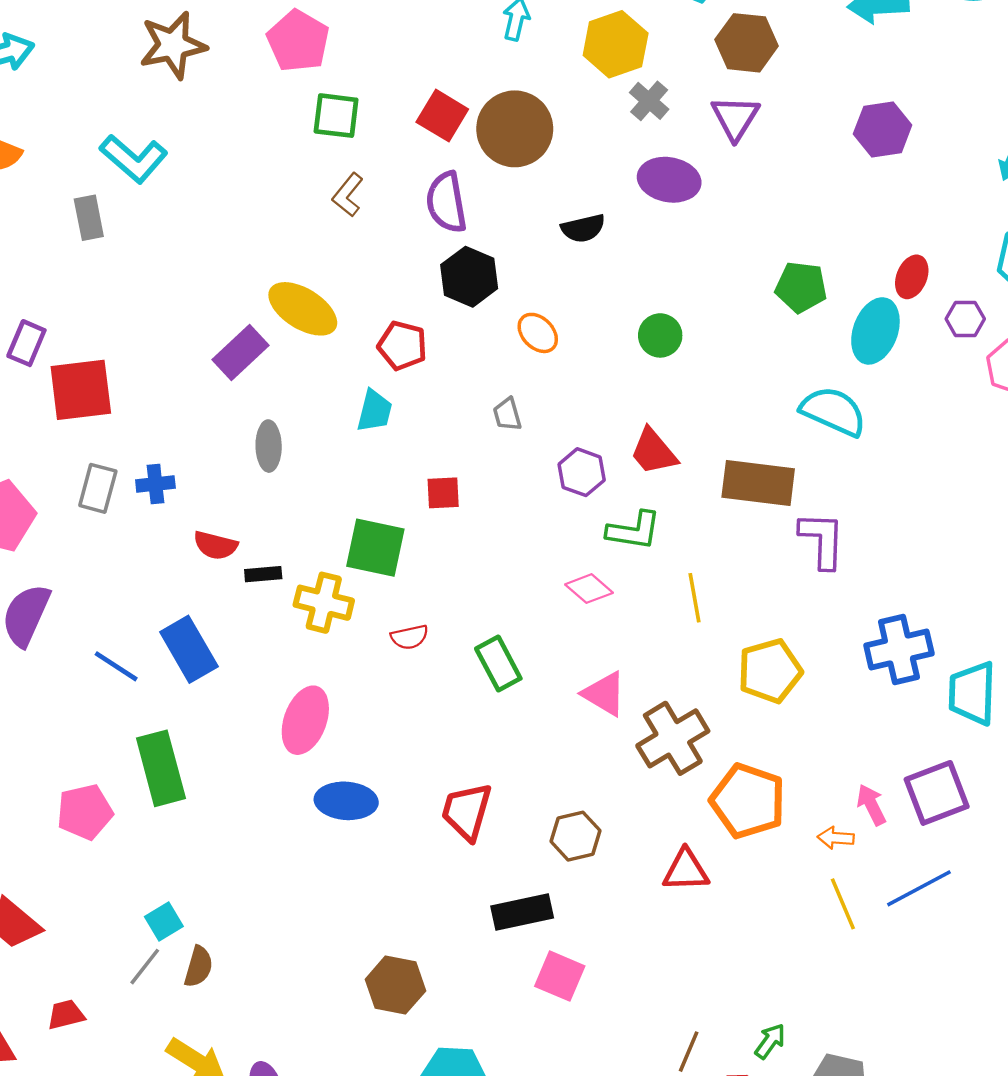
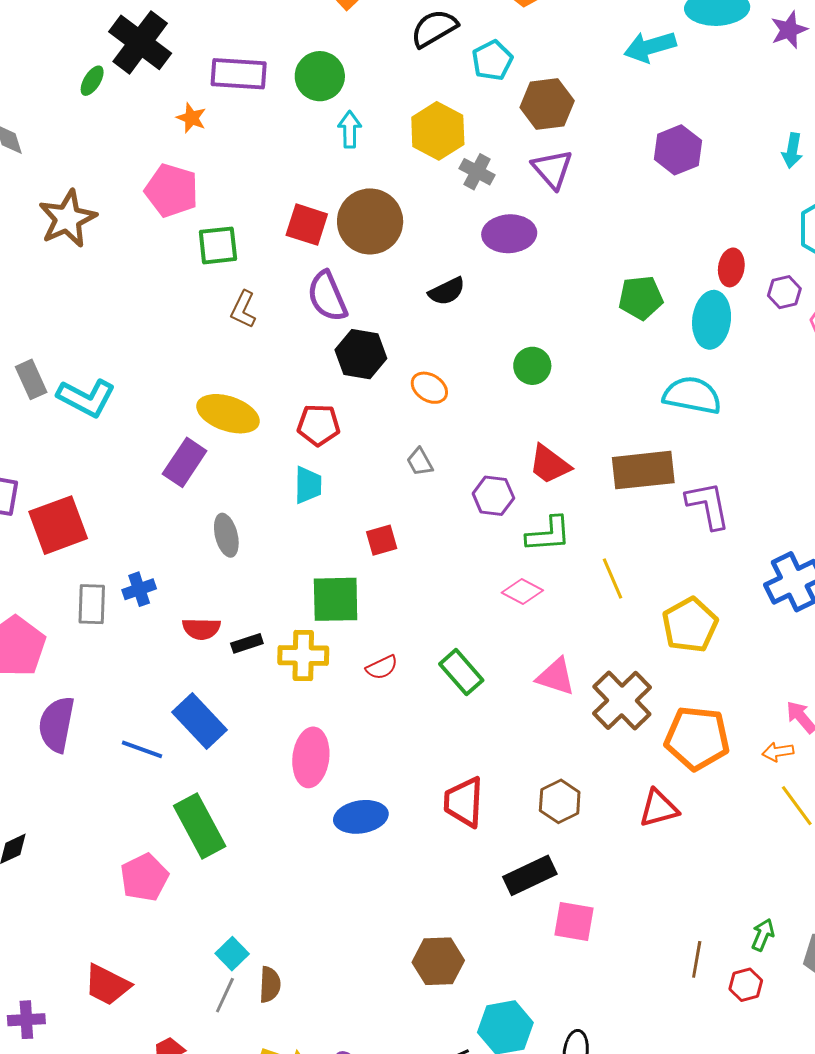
cyan L-shape: (134, 159) -> (86, 398), moved

